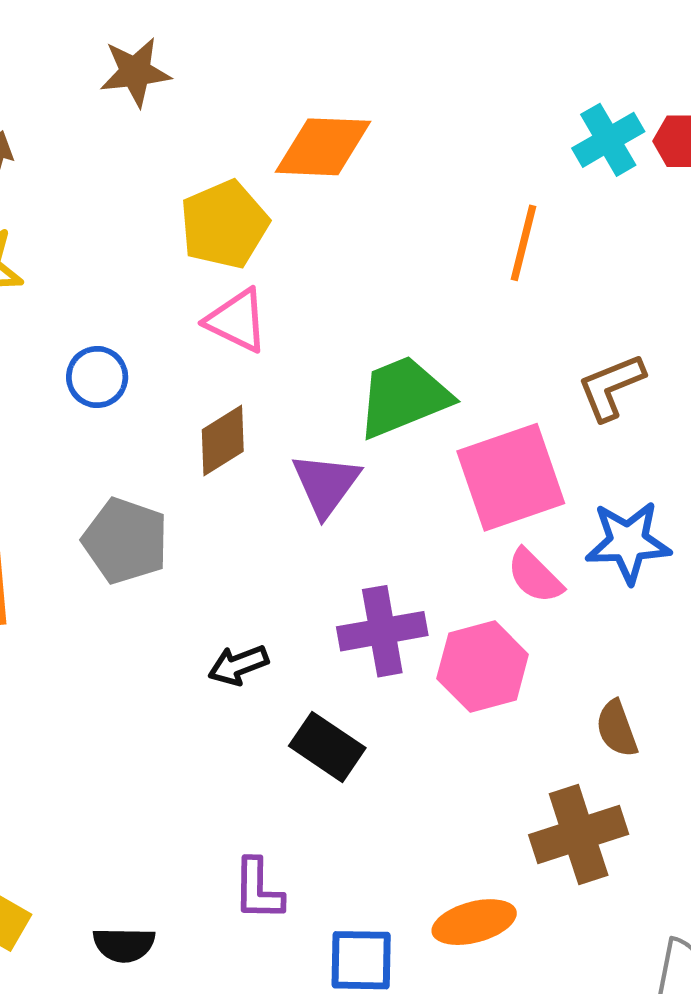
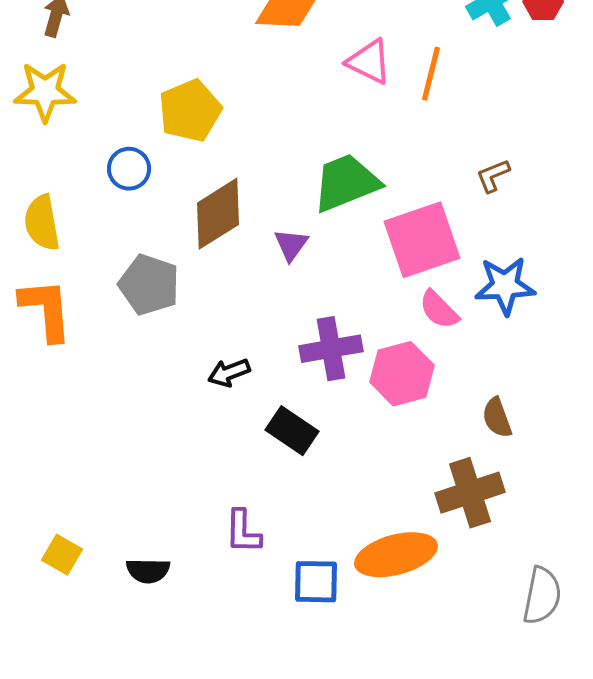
yellow pentagon: (224, 225) -> (190, 111), moved
pink triangle: (237, 321) -> (369, 62), moved
brown L-shape: (611, 387) -> (493, 176), size x0.7
brown diamond: (223, 441) -> (218, 214), size x1.4
purple triangle: (326, 484) -> (291, 245), size x0.7
orange ellipse: (474, 922) -> (396, 555), size x1.4

